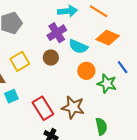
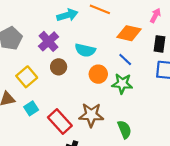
purple cross: (57, 33) -> (49, 41), moved
orange diamond: (108, 38) -> (129, 33), moved
blue line: (123, 67) -> (125, 60), moved
cyan square: (11, 96) -> (31, 108), moved

